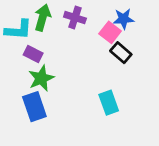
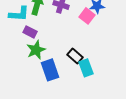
black rectangle: (121, 53) -> (75, 56), moved
blue rectangle: (34, 107) -> (50, 70), moved

